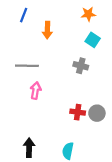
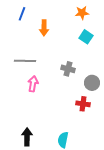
gray cross: (81, 66) -> (68, 69), moved
red cross: (78, 112) -> (83, 104), moved
gray circle: (97, 113) -> (92, 83), moved

